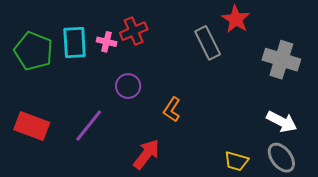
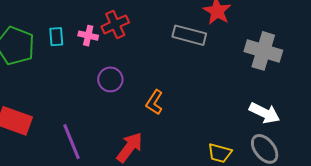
cyan rectangle: (75, 42) -> (56, 37), size x0.6
gray rectangle: (208, 43) -> (189, 35), turned -48
purple line: (89, 126) -> (72, 142), moved, turned -60

